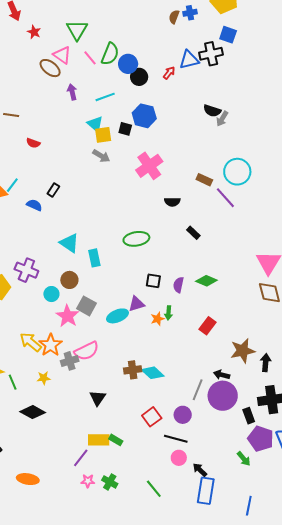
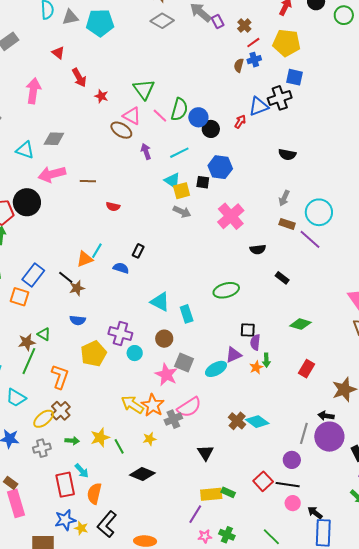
gray arrow: (222, 119) -> (284, 198), moved
purple semicircle: (178, 285) -> (255, 342), moved
cyan circle: (51, 294) -> (135, 353), moved
brown cross: (133, 370) -> (237, 421), turned -36
red square: (152, 417) -> (263, 481), moved

